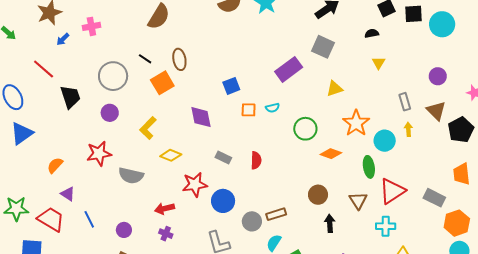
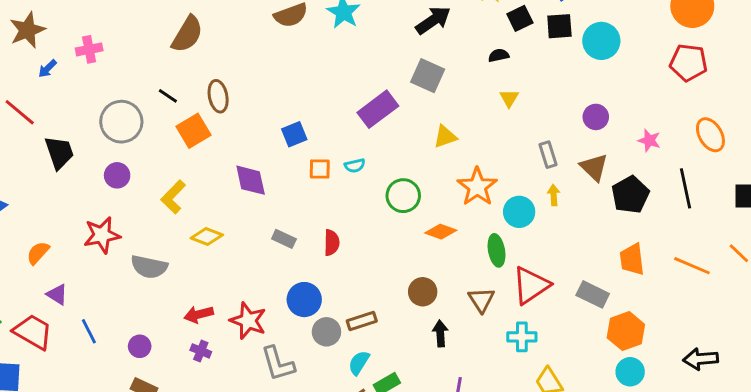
red star: (195, 184) -> (248, 321), moved, turned 30
blue circle: (223, 201) -> (304, 300), moved

